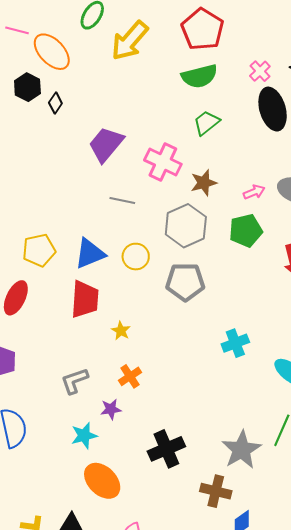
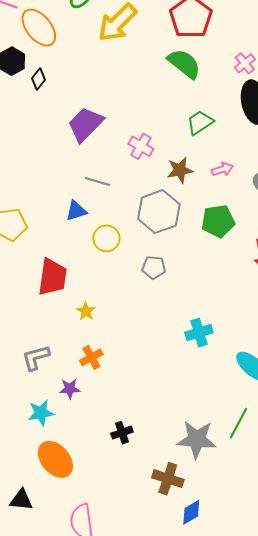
green semicircle: (199, 76) -> (184, 64), turned -132
green trapezoid: (207, 123) -> (200, 123), moved
pink cross: (163, 162) -> (141, 146), size x0.7
pink arrow: (254, 192) -> (223, 169), moved
blue triangle: (90, 254) -> (76, 211), moved, size x0.7
gray pentagon: (185, 282) -> (154, 267), size x0.6
black cross: (166, 449) -> (122, 433), size x0.6
gray star: (241, 450) -> (197, 439), turned 30

